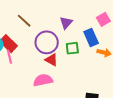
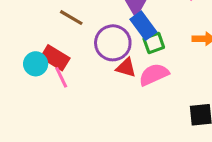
blue rectangle: (91, 38) -> (143, 26), moved
pink semicircle: (43, 80) -> (154, 75), moved

